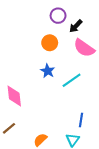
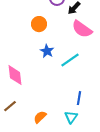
orange circle: (50, 43) -> (39, 24), moved

